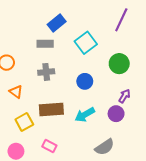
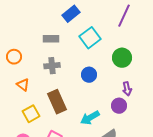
blue rectangle: (57, 23) -> (71, 14), moved
purple arrow: (124, 96) -> (127, 89), turned 136
brown rectangle: (51, 110) -> (57, 102), turned 70
cyan arrow: (85, 115) -> (90, 118), moved

